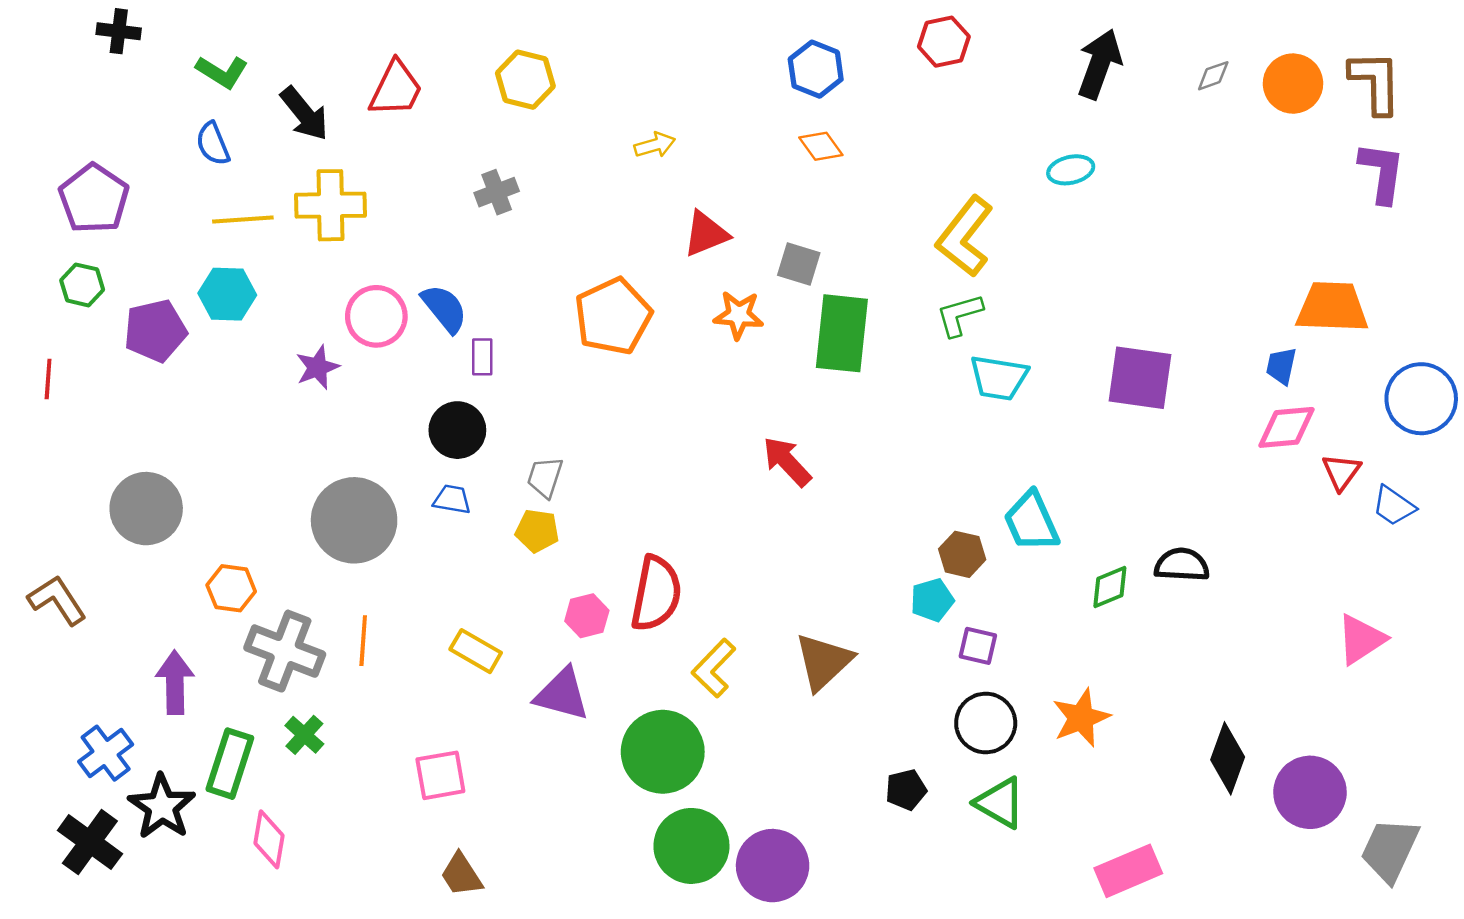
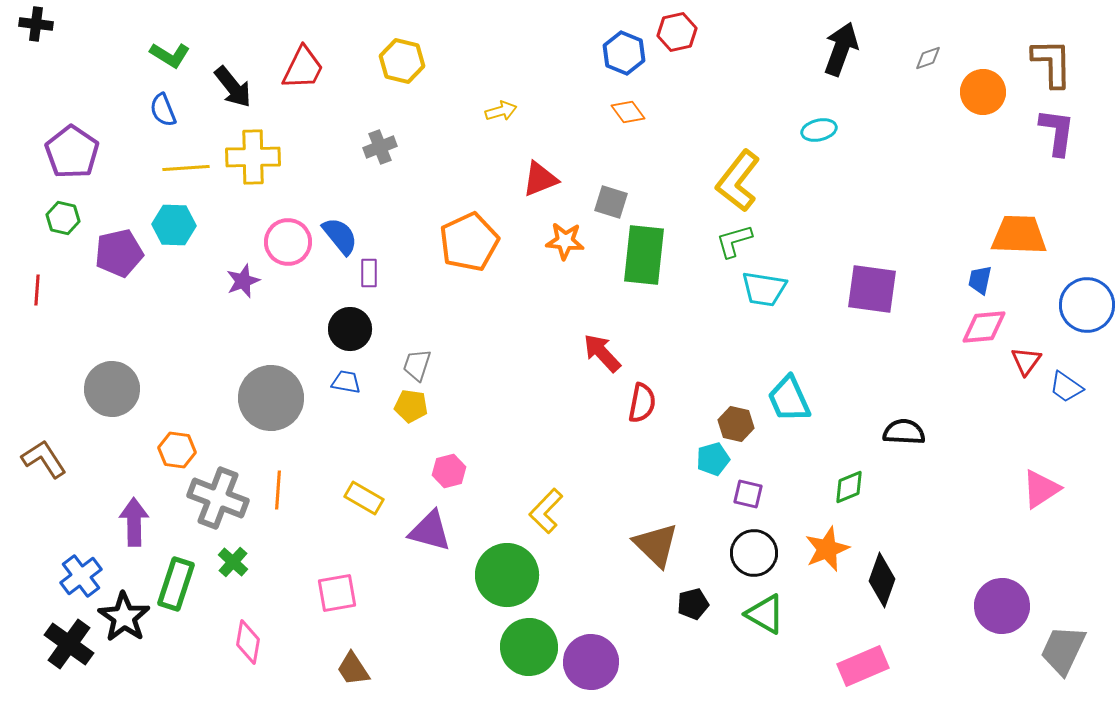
black cross: (119, 31) -> (36, 24), moved
red hexagon: (944, 42) -> (677, 32), moved
orange circle: (1293, 84) -> (983, 92), moved
green diamond: (1110, 587) -> (849, 487), moved
red semicircle: (656, 594) -> (642, 403), moved, size x0.7
brown triangle: (824, 662) -> (656, 545), moved, turned -33
black diamond: (1228, 758) -> (882, 580), moved
pink diamond: (269, 839) -> (248, 642), moved

